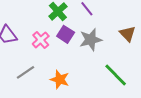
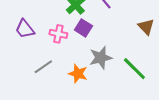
pink cross: (41, 40) -> (58, 34), turned -36
gray star: (91, 40) -> (101, 58), moved

